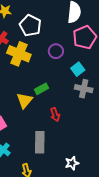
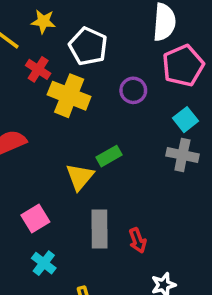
cyan square: (78, 69) -> (186, 120), moved
red arrow: (55, 115) -> (138, 240), moved
gray rectangle: (40, 142) -> (100, 229), moved

